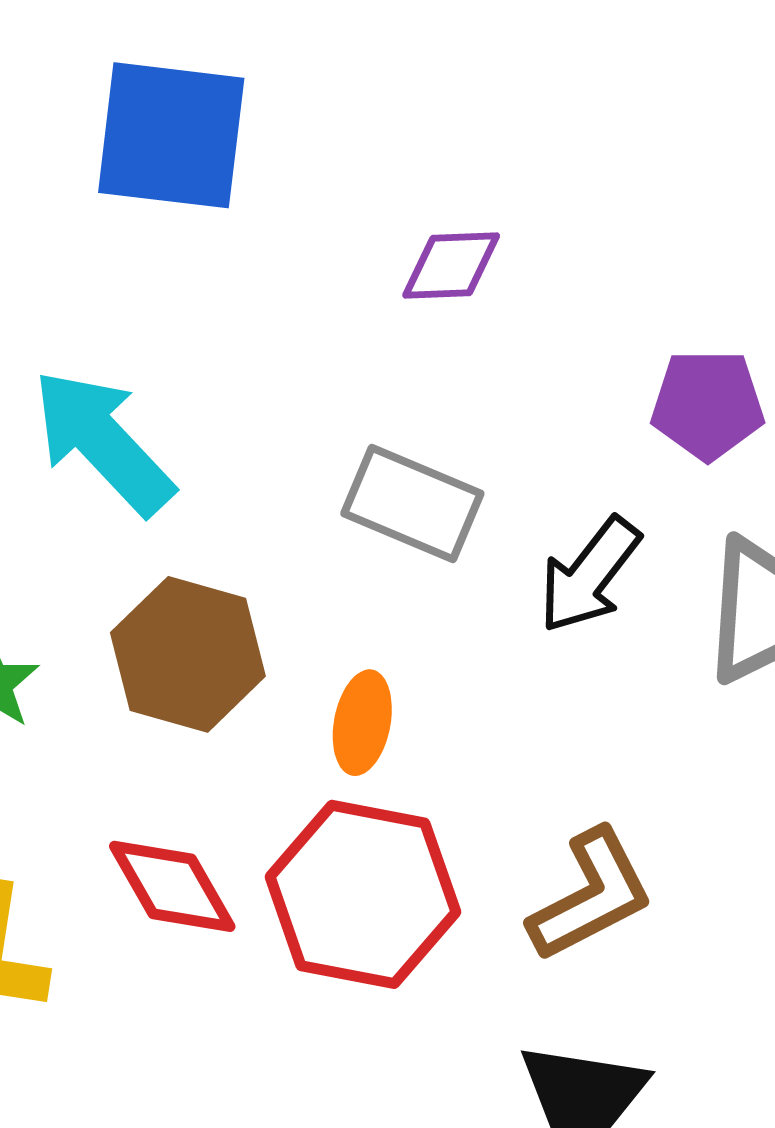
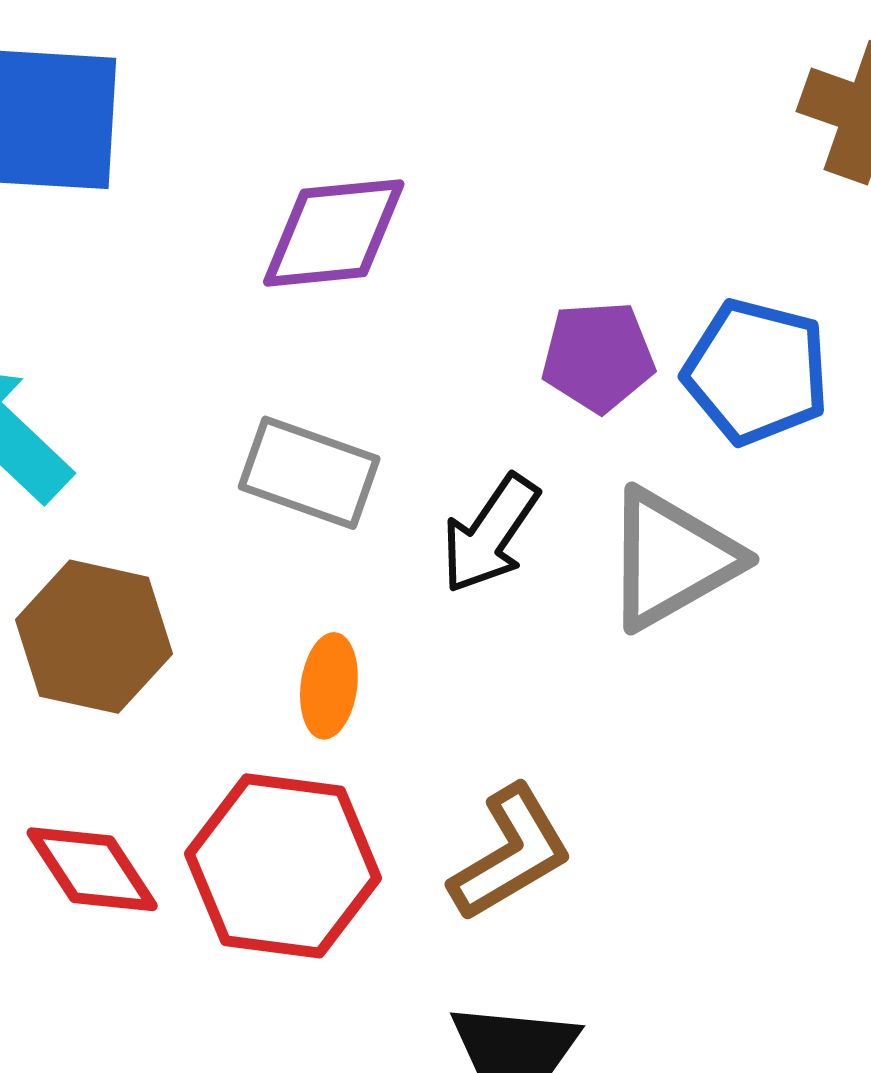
purple diamond: (451, 266) -> (334, 233), size x1.5
orange ellipse: (362, 723) -> (329, 686), moved

